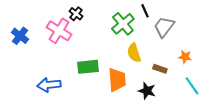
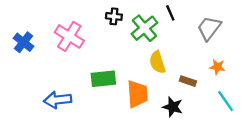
black cross: (76, 14) -> (114, 16), moved, turned -32
gray trapezoid: (164, 27) -> (209, 28), moved

